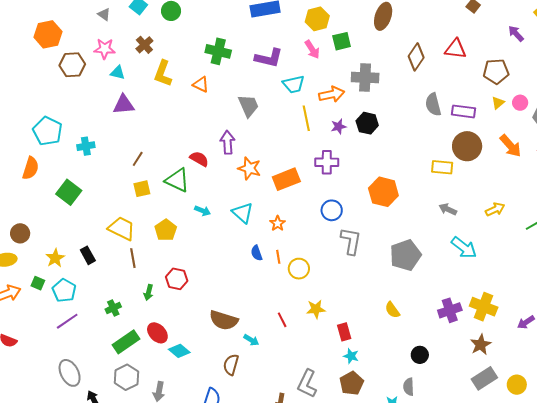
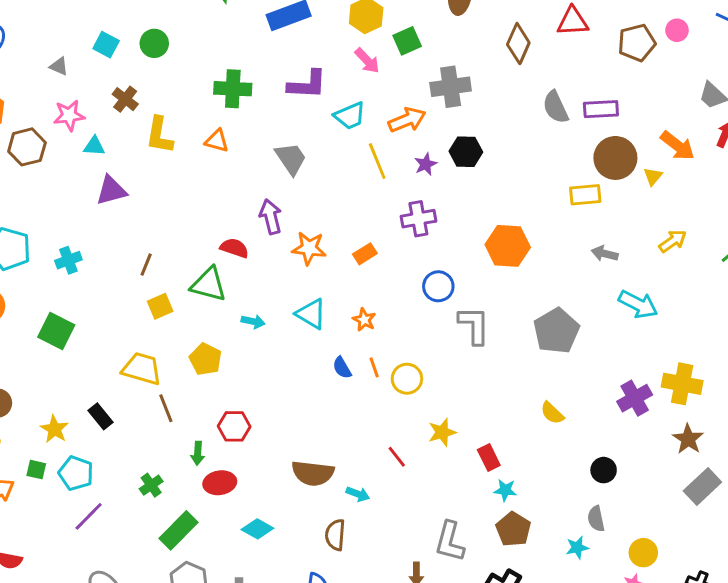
yellow triangle: (498, 103) -> (653, 176), moved
pink circle: (520, 103) -> (677, 30), moved
orange rectangle: (286, 179) -> (365, 254), size x0.6
red ellipse: (157, 333) -> (220, 483), moved, turned -45

